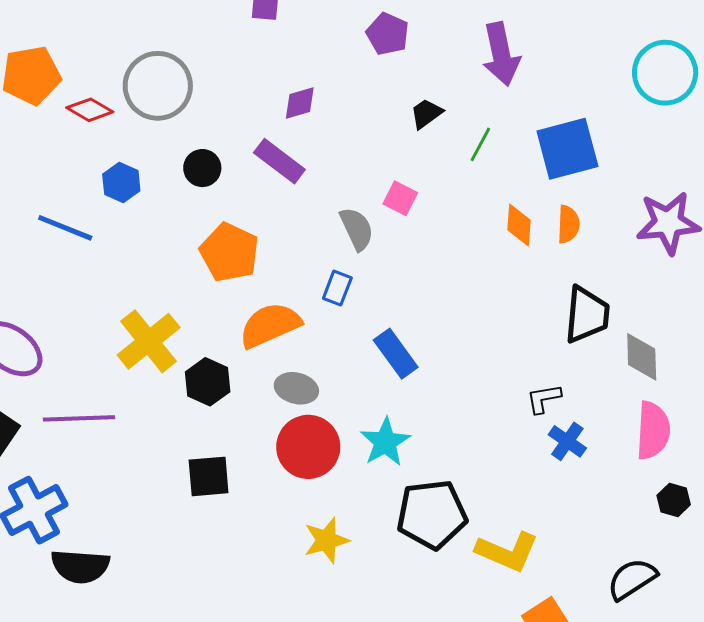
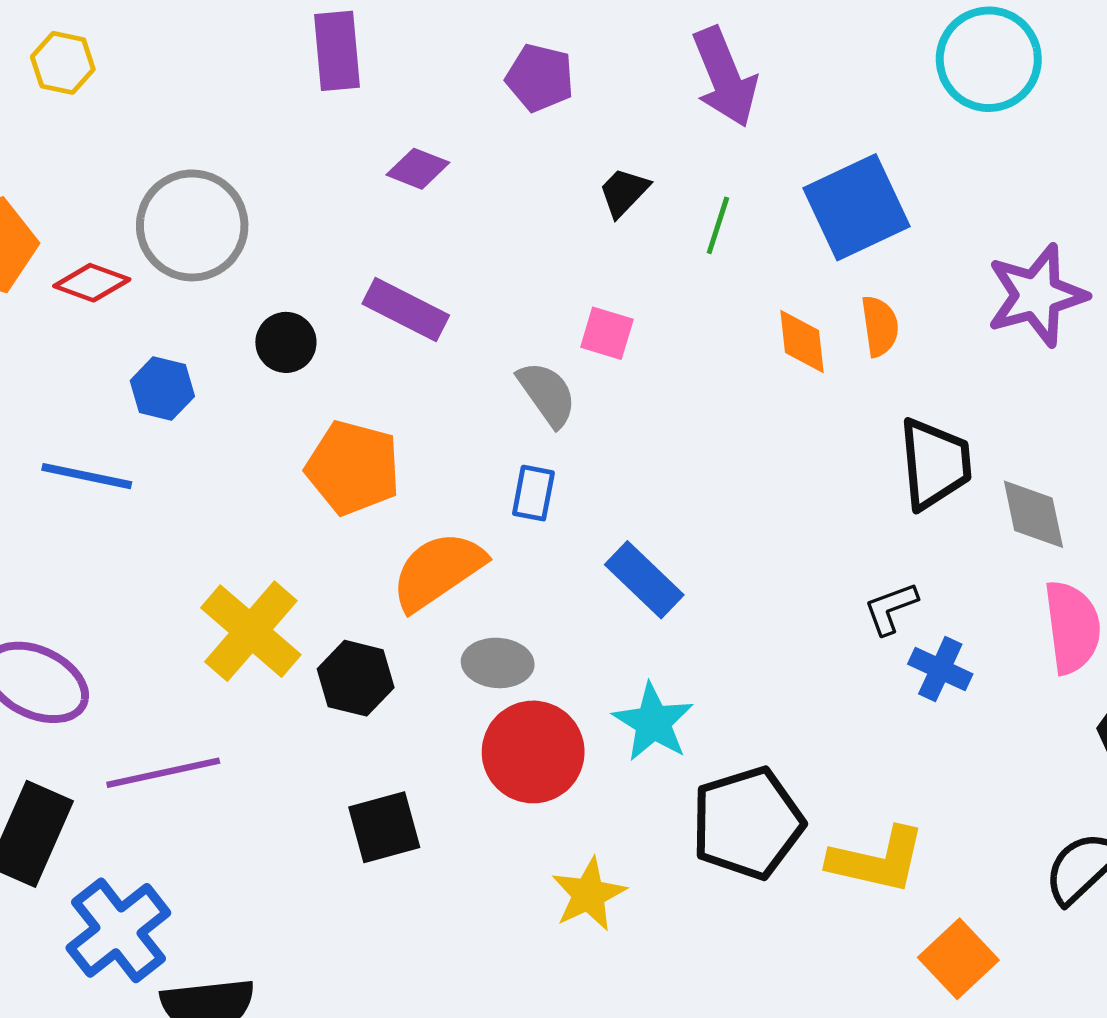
purple diamond: (300, 103) -> (418, 169), moved, turned 48

